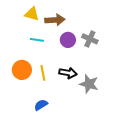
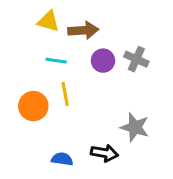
yellow line: (43, 73) -> (65, 94), moved
black arrow: (68, 73) -> (105, 153), moved
blue semicircle: (41, 105) -> (62, 159), turned 40

